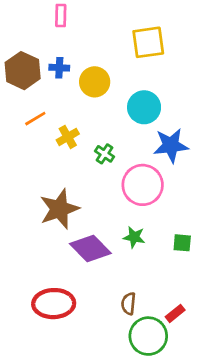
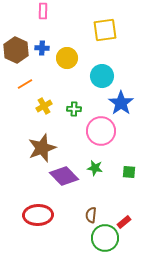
yellow cross: (68, 137) -> (44, 106), moved
blue star: (171, 145) -> (121, 103), turned -30
green cross: (104, 154) -> (74, 109), turned -32

